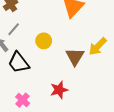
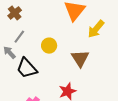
yellow arrow: (98, 46) -> (96, 29), moved

